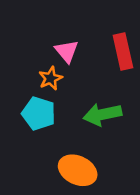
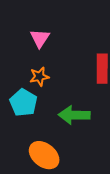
pink triangle: (67, 51) -> (40, 38), moved

